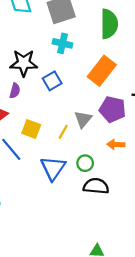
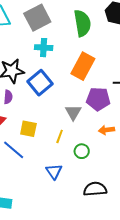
blue square: (52, 81) -> (40, 83), size x1.4
yellow line: (63, 132) -> (60, 136), moved
blue triangle: (53, 168) -> (54, 171), moved, size x0.7
black semicircle: (96, 186) -> (95, 189), moved

